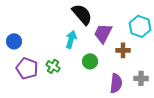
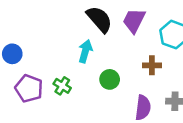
purple trapezoid: (103, 33) -> (134, 21), moved

